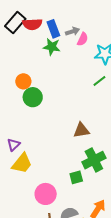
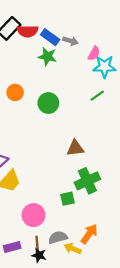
blue rectangle: (53, 29) -> (50, 37), turned -36
gray arrow: (72, 31) -> (71, 41), turned 32
pink semicircle: (83, 39) -> (94, 53), moved
green circle: (33, 97) -> (48, 103), moved

